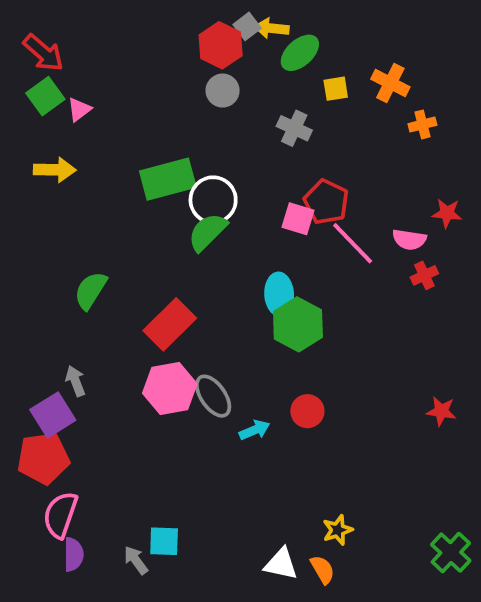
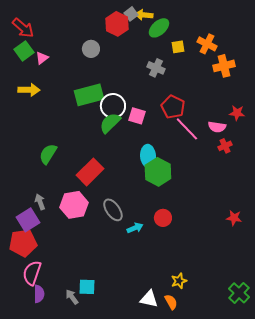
gray circle: (223, 91) -> (91, 49), moved
orange cross: (422, 124) -> (224, 66), size x1.5
pink square: (298, 219) -> (137, 116), moved
pink hexagon: (170, 389) -> (74, 205), moved

